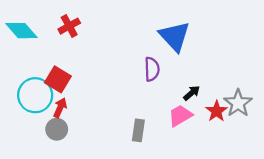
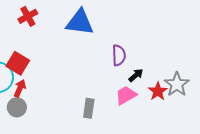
blue triangle: (175, 36) -> (80, 22), moved, turned -40
purple semicircle: (152, 69) -> (119, 55), moved

